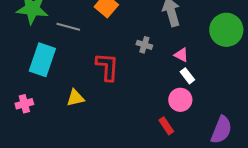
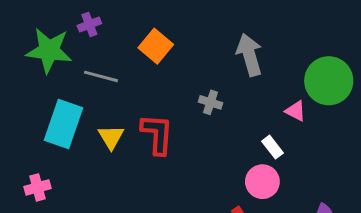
pink triangle: (181, 55) -> (296, 111), moved
yellow triangle: (75, 98) -> (111, 137), moved, turned -48

